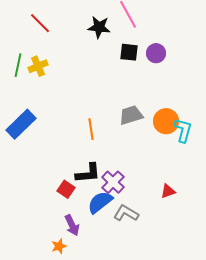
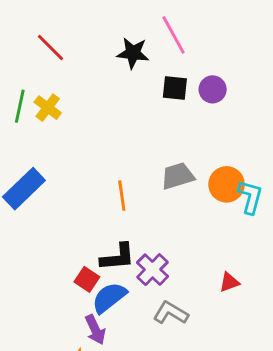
yellow cross: (38, 66) -> (48, 108), turned -30
blue semicircle: (100, 202) -> (109, 298), moved

